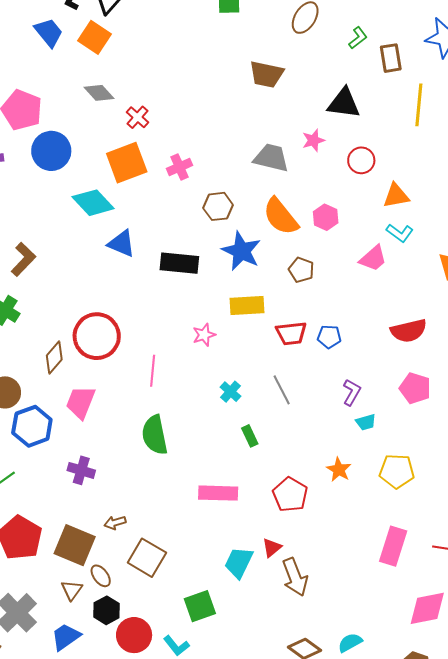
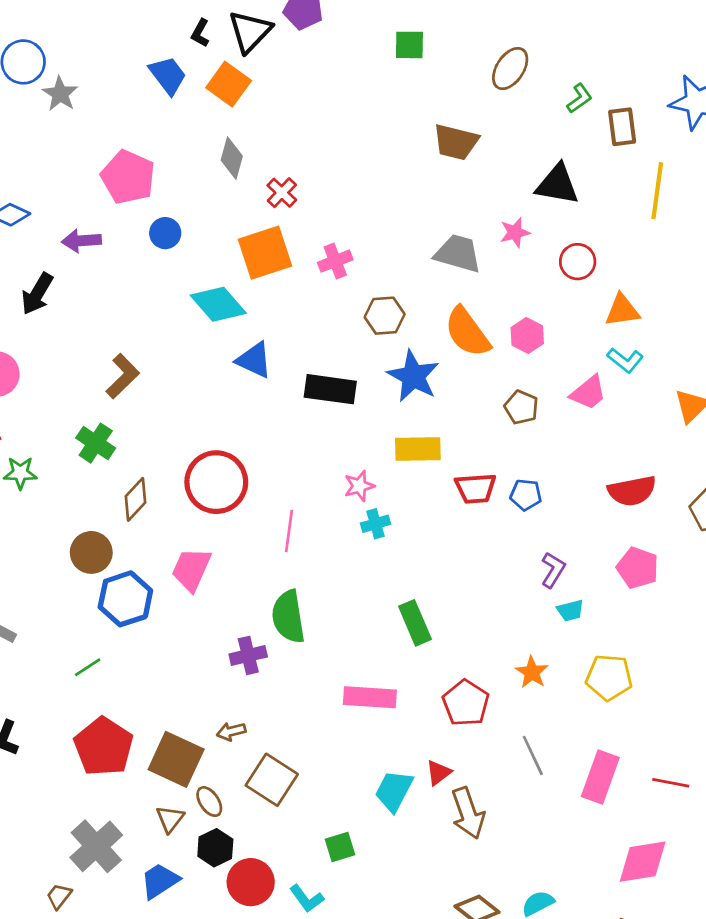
gray diamond: (99, 93) -> (232, 158), turned 56
blue circle: (51, 151) -> (165, 233), size x0.6
brown pentagon: (301, 270) -> (521, 407), moved
brown diamond: (54, 357) -> (135, 499), moved
gray line: (282, 390) -> (533, 755), moved
cyan cross: (230, 392) -> (375, 524), moved, turned 30
green rectangle: (250, 436) -> (415, 623), size x1.5
purple cross: (81, 470) -> (248, 655), moved, turned -32
green square: (200, 606) -> (340, 847), size x0.7

